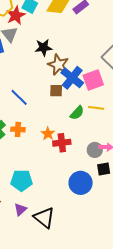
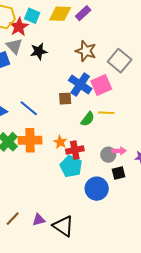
black star: (43, 48) -> (39, 51), moved
brown star: (58, 65) -> (86, 51), moved
orange cross: (18, 129) -> (30, 140), size x1.6
cyan pentagon: (22, 180) -> (71, 166), moved, turned 30
purple triangle: (20, 209) -> (39, 220), turned 32

